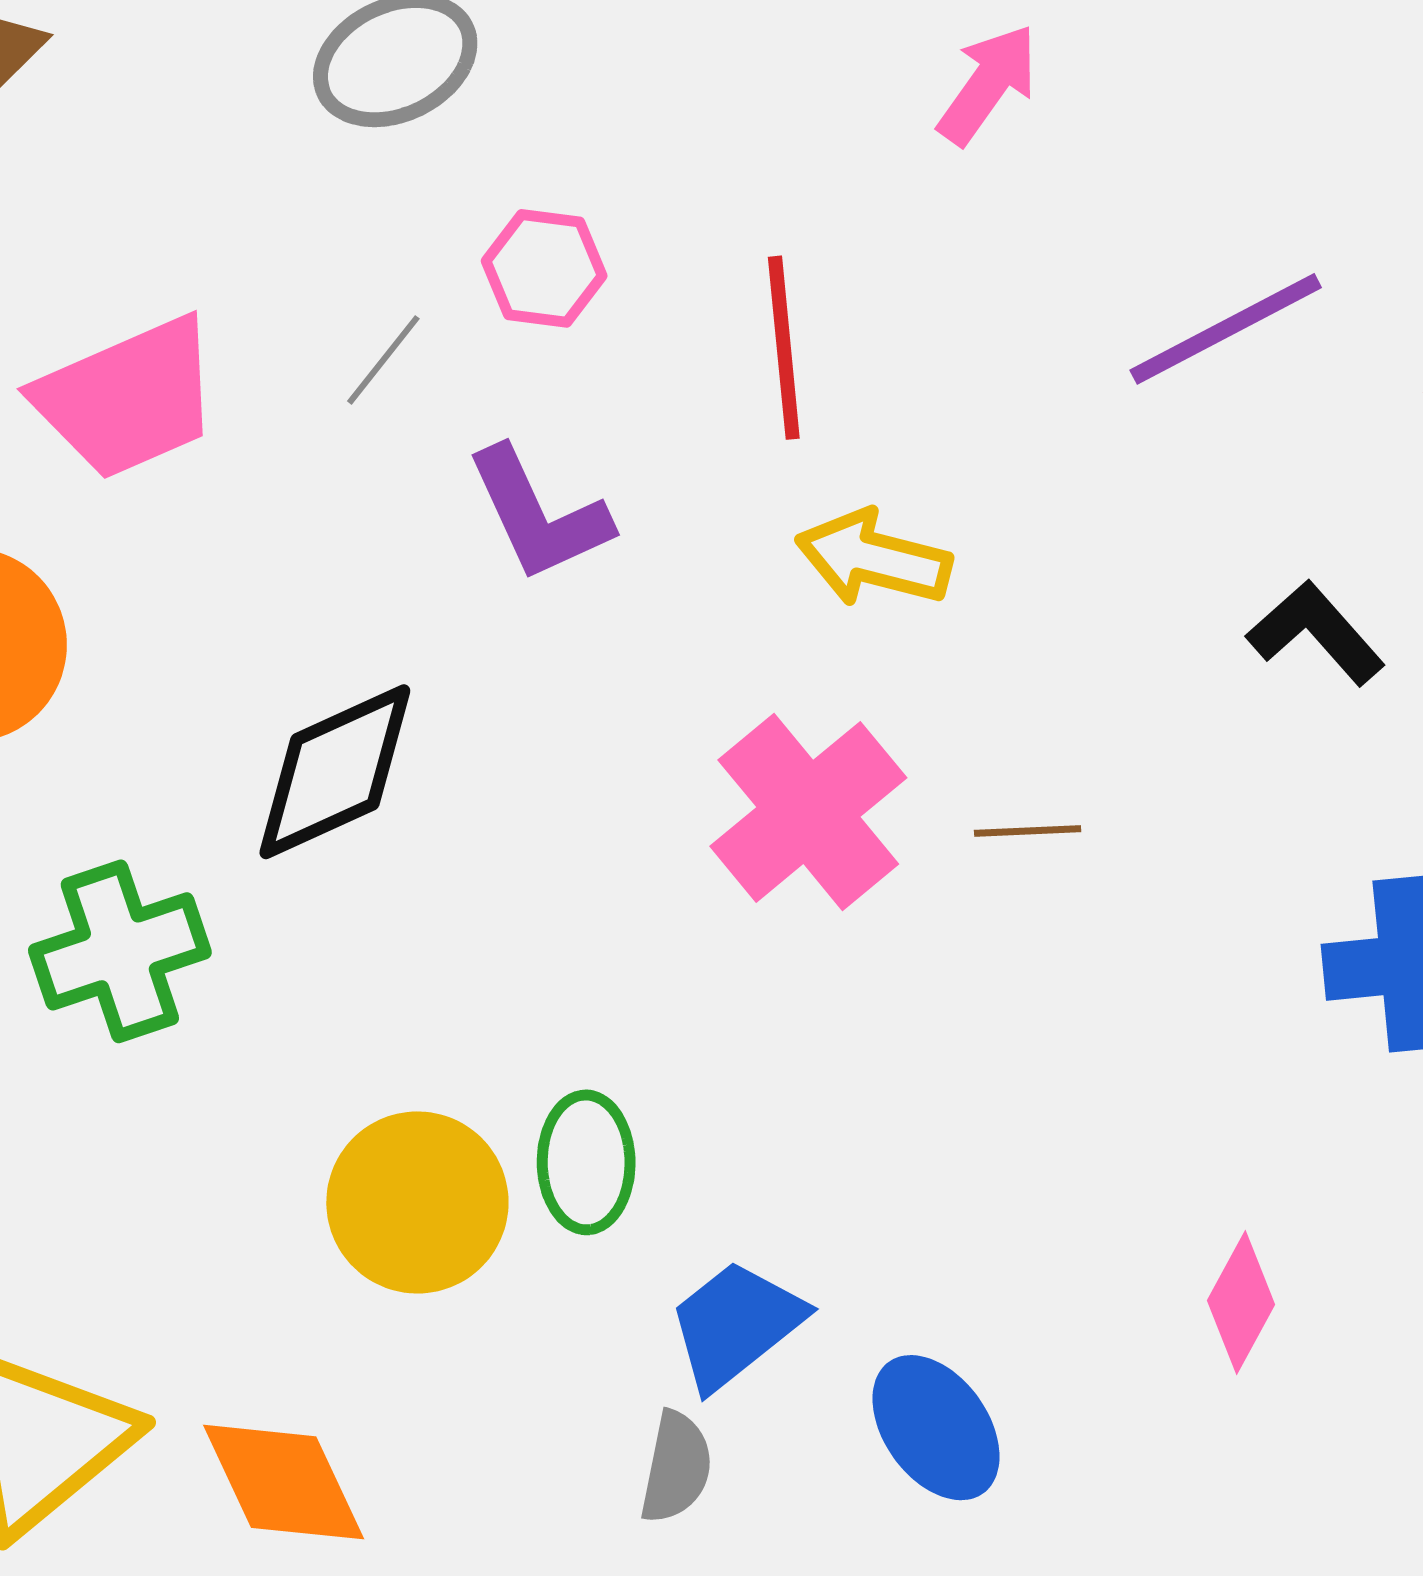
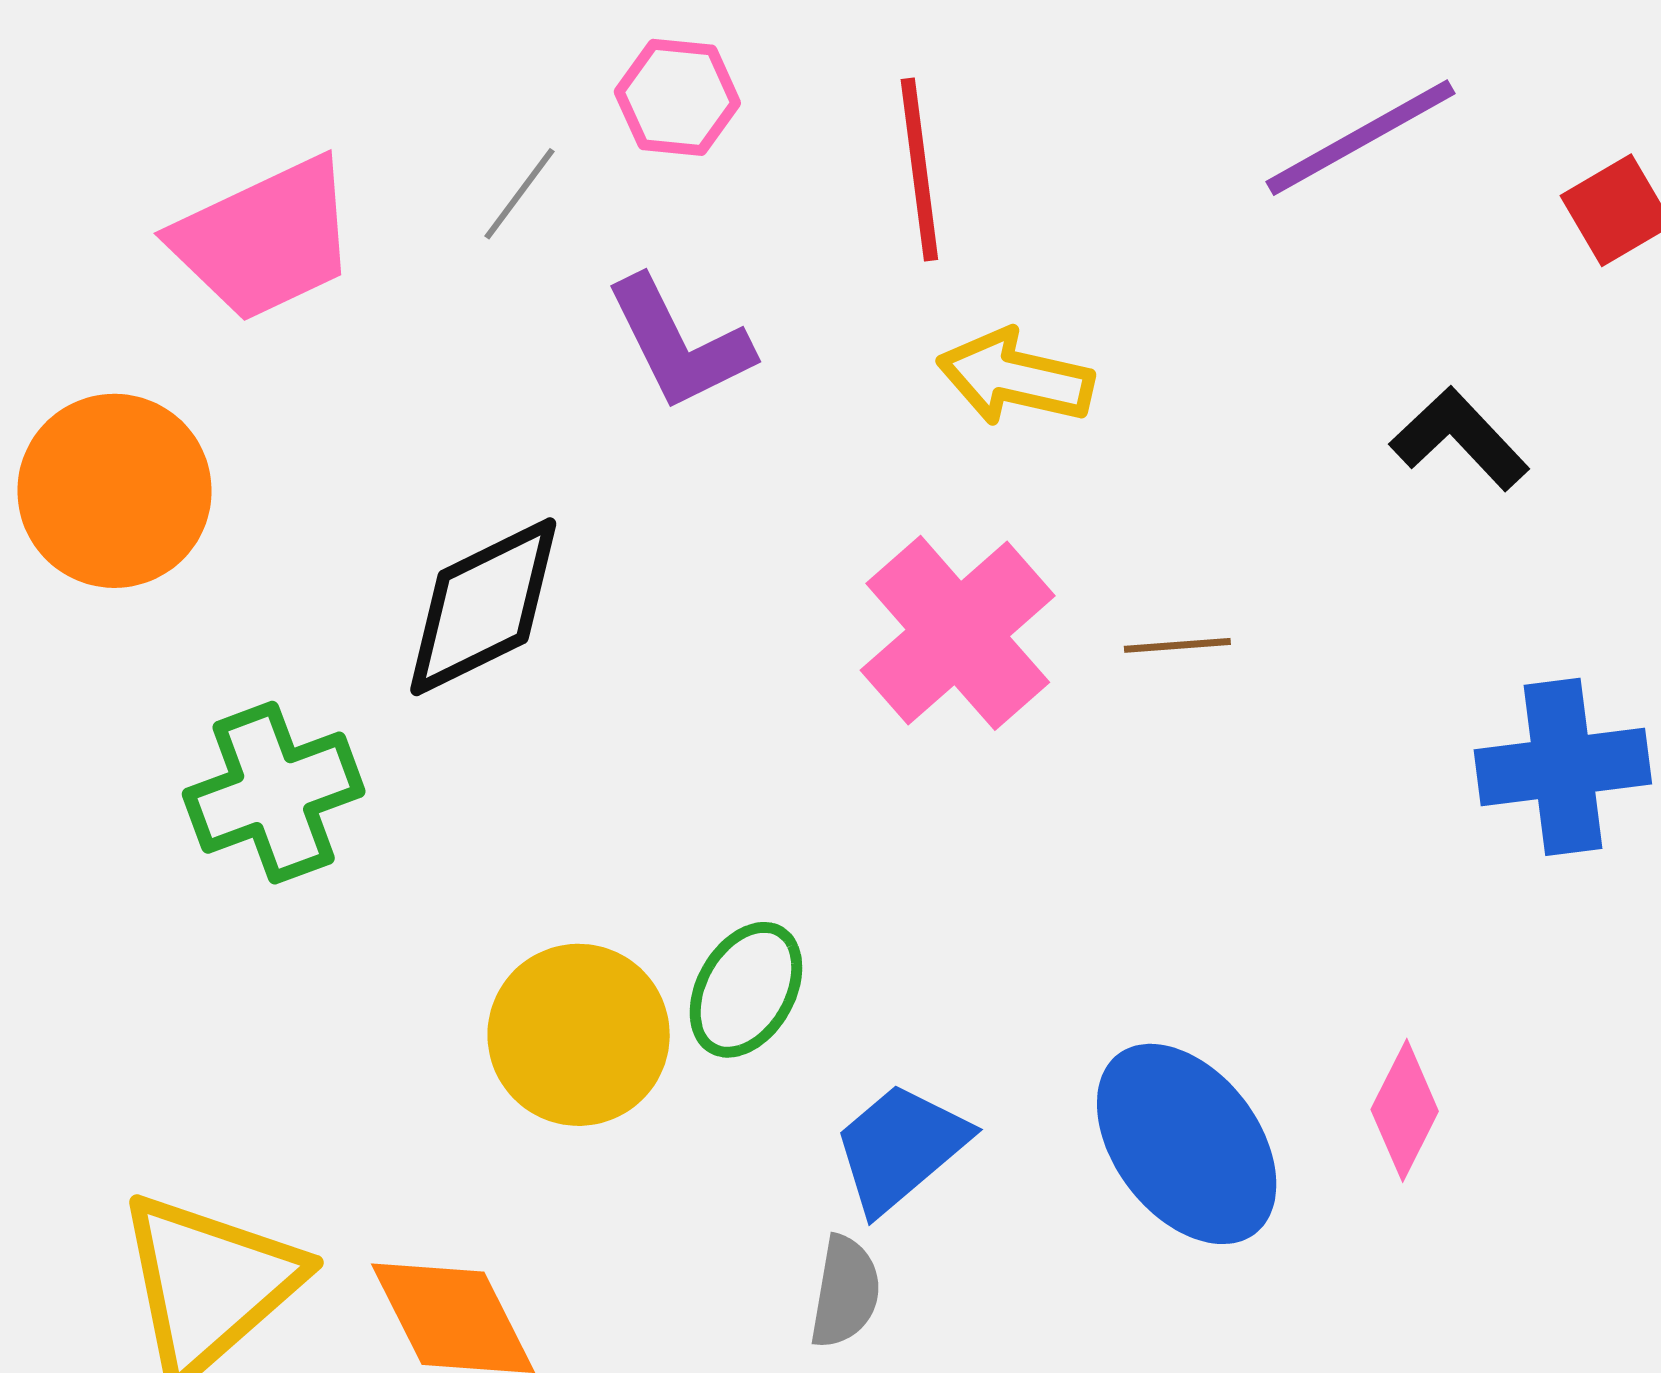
green ellipse: (586, 1162) -> (746, 990), turned 32
blue ellipse: (936, 1428) -> (1187, 1144), moved, size x1.4

